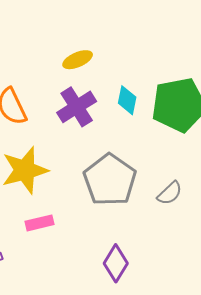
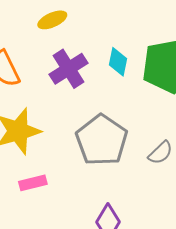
yellow ellipse: (78, 60) -> (52, 20), moved

